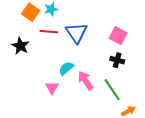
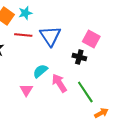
black cross: (117, 60) -> (79, 57), moved

